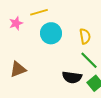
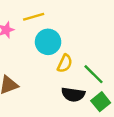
yellow semicircle: (85, 36) -> (65, 63), moved, turned 35

